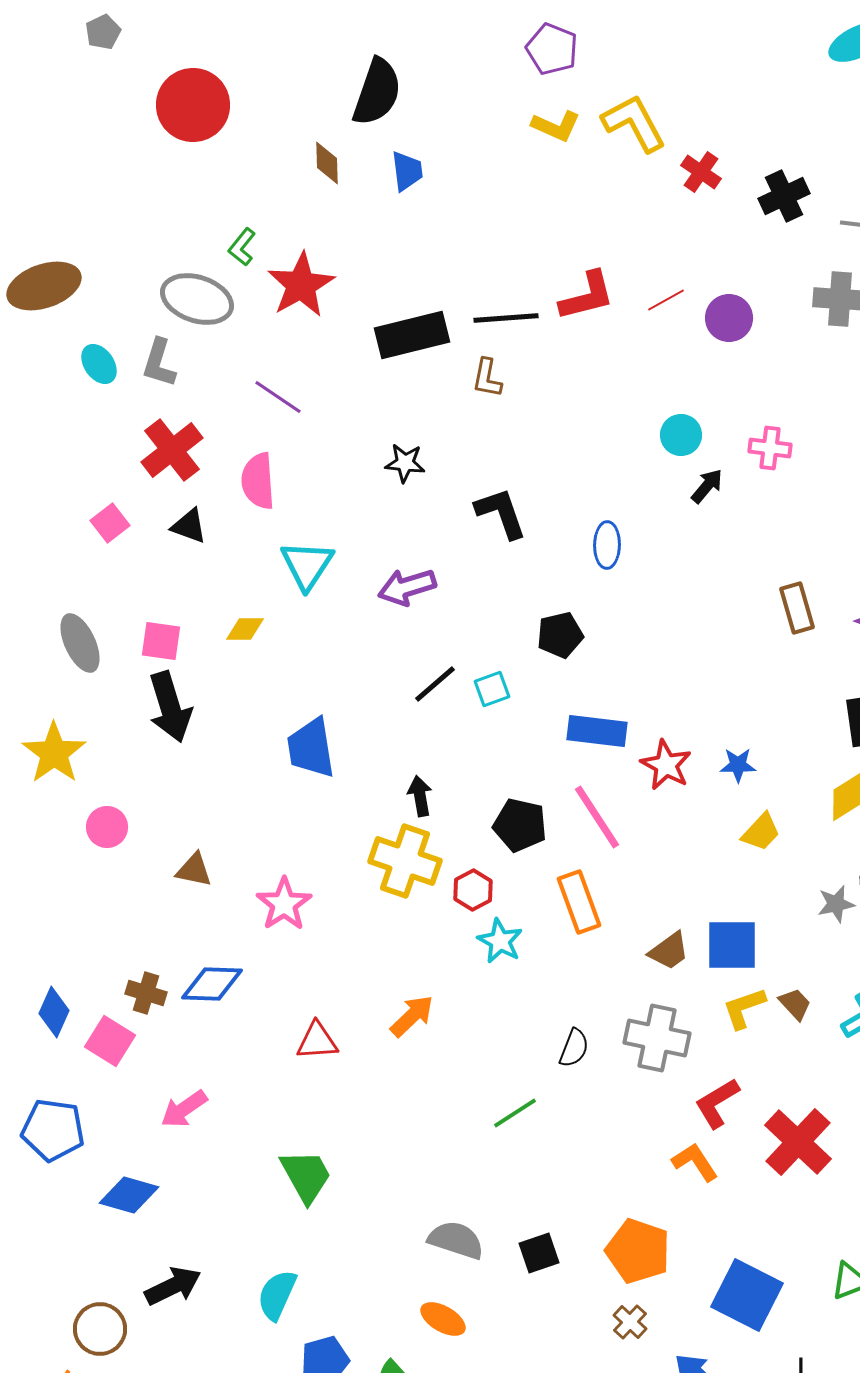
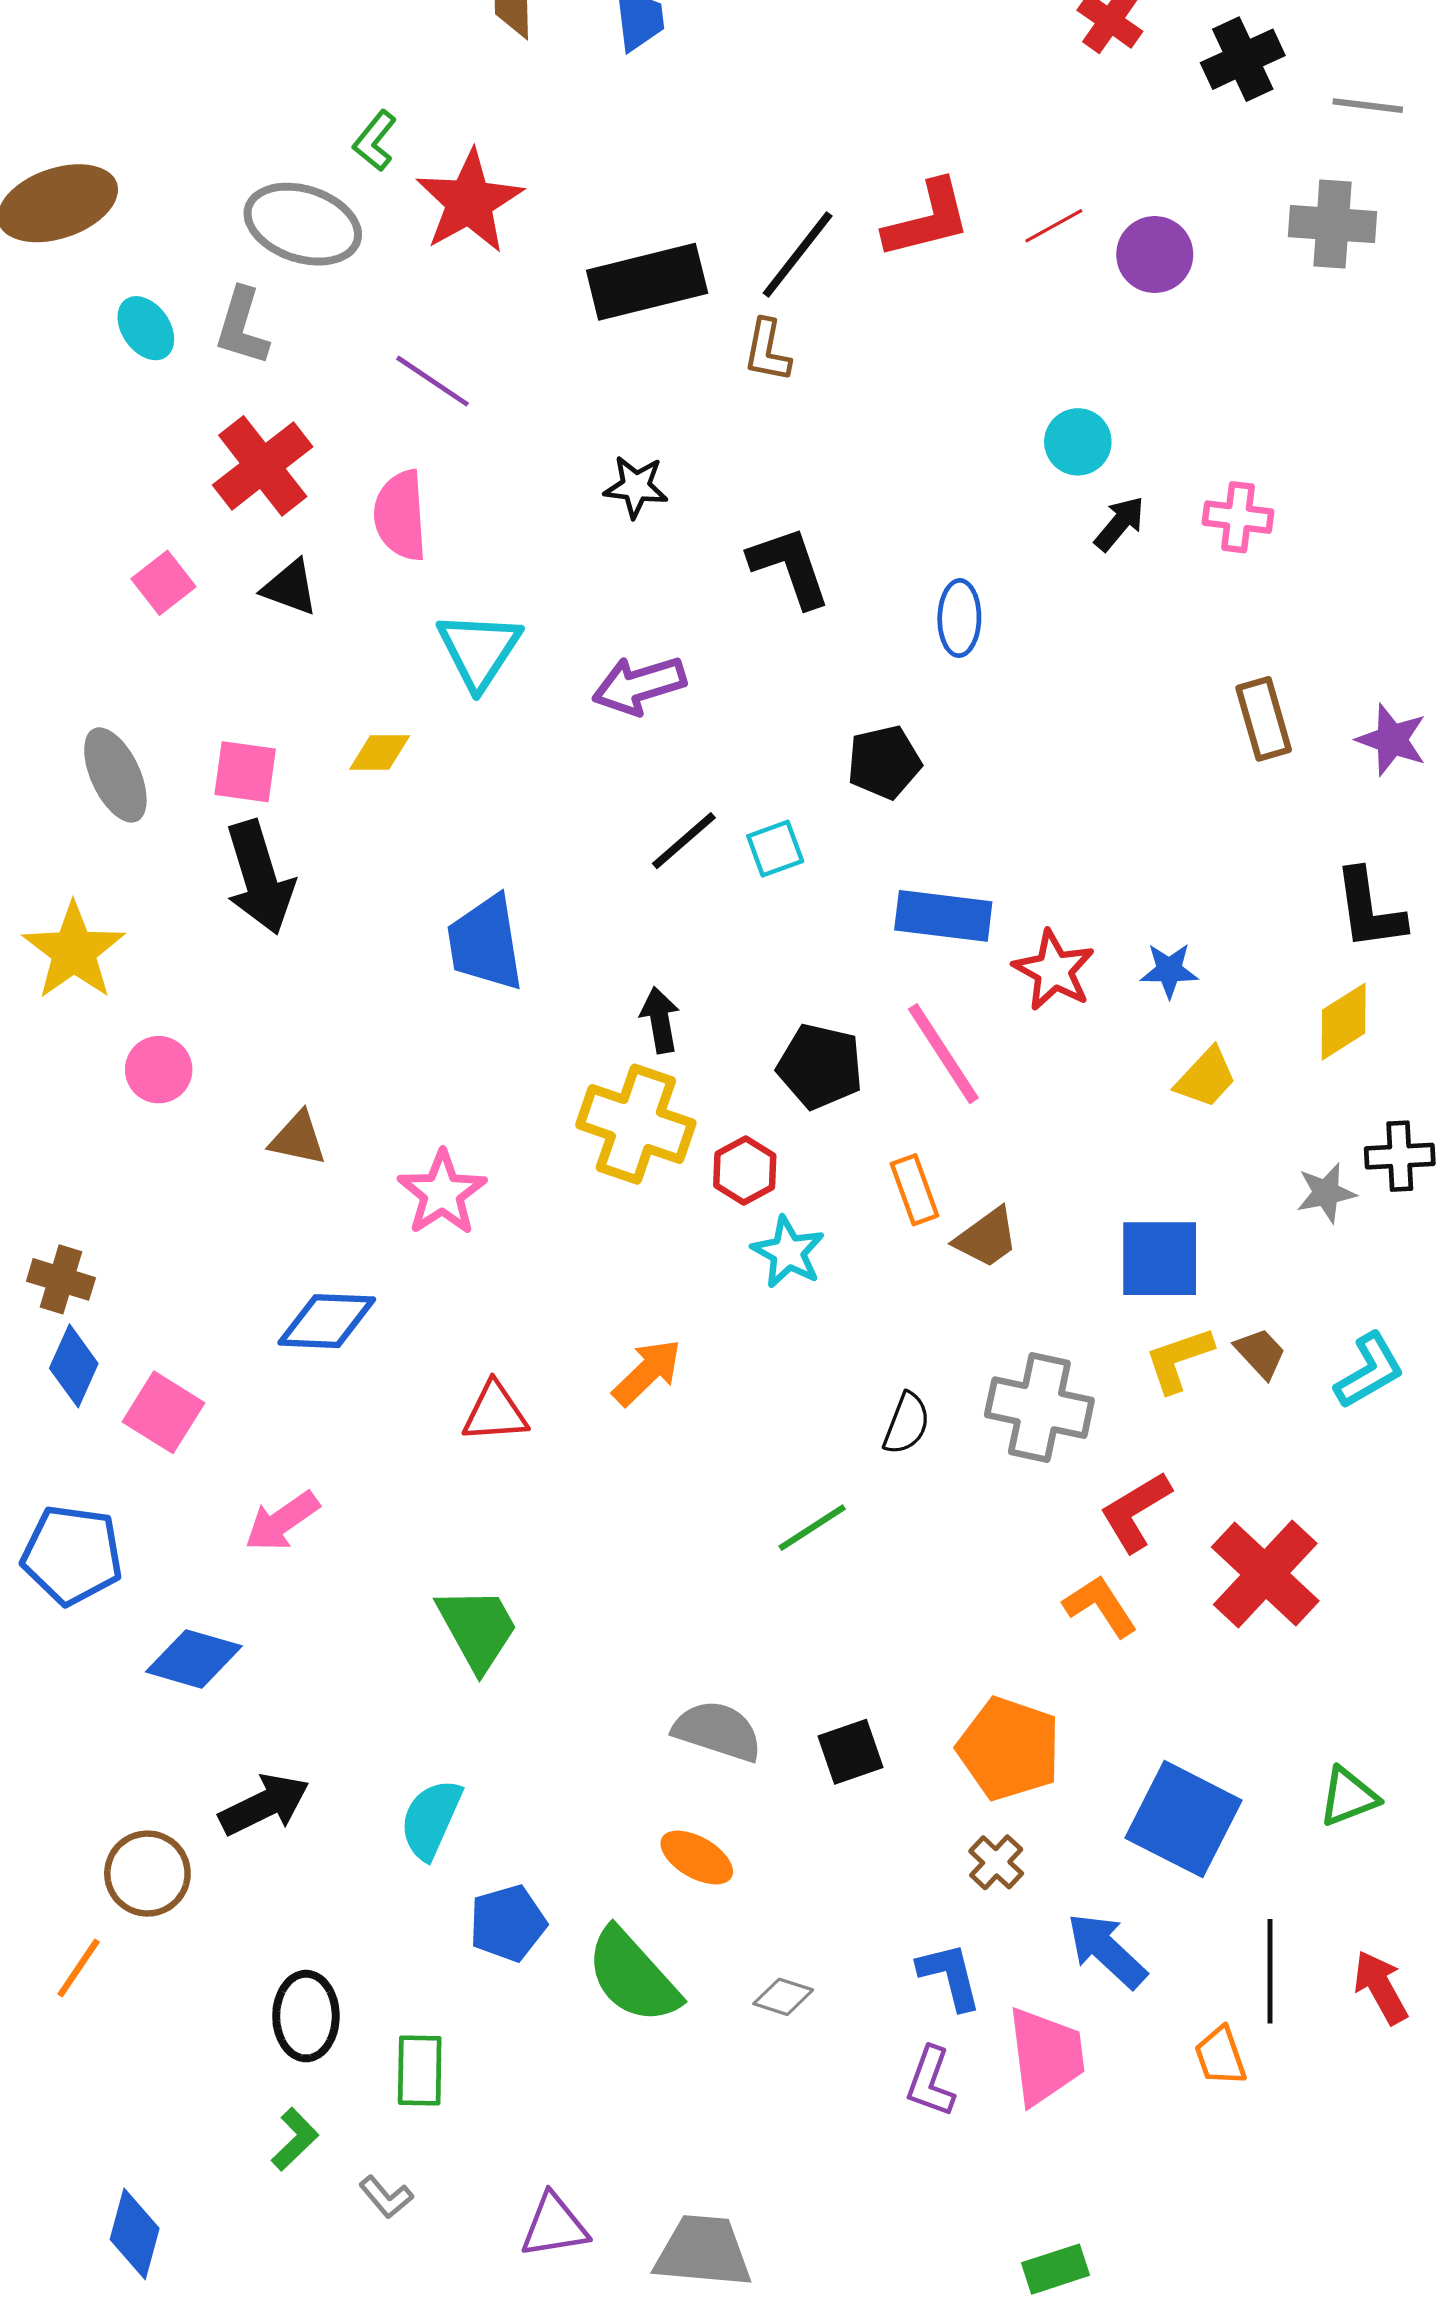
black line: (506, 318) -> (798, 255), turned -48
pink cross: (770, 448) -> (1238, 517), moved
orange rectangle: (579, 902) -> (915, 1190), size x0.7
brown trapezoid: (669, 951) -> (987, 1238), moved
brown cross: (146, 993) -> (61, 1279), moved

